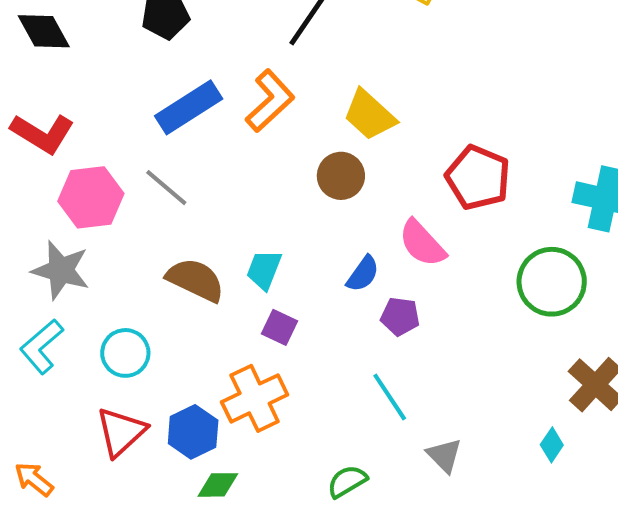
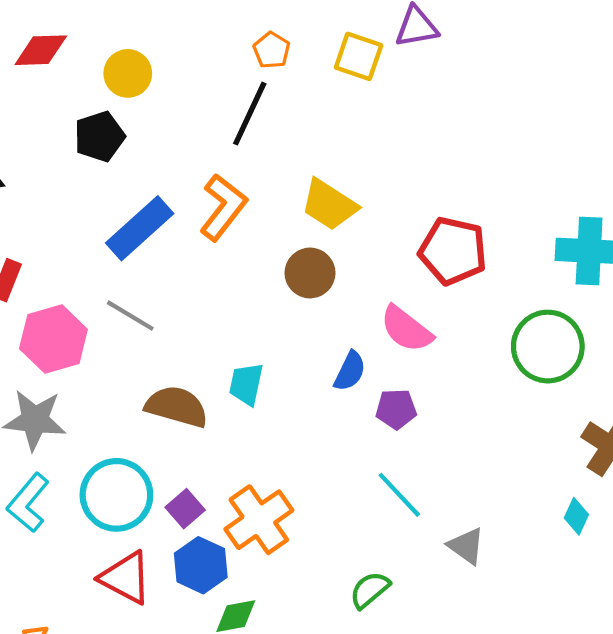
purple square: (280, 327) -> (185, 509), moved, turned 33
cyan circle: (125, 353) -> (116, 495), size x1.4
red triangle: (121, 432) -> (126, 578), turned -40

